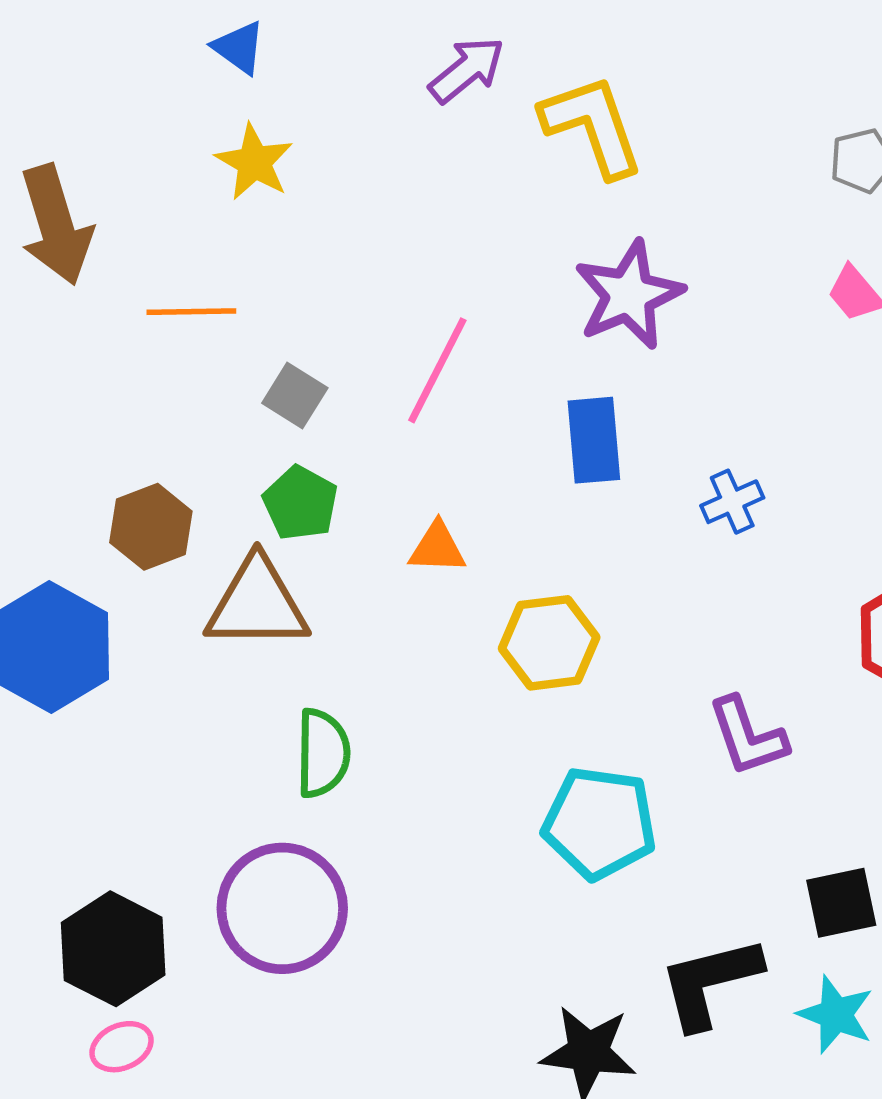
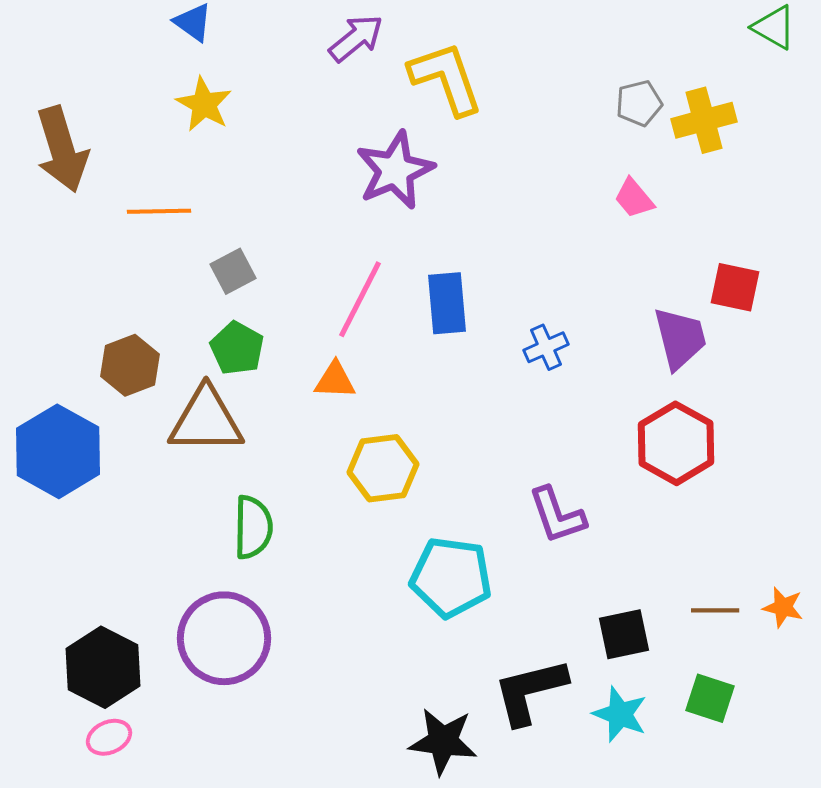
purple star: (629, 295) -> (395, 170), moved
pink line: (437, 370) -> (360, 299), moved
gray square: (295, 395) -> (233, 271), turned 30
yellow hexagon: (549, 643) -> (383, 468), moved

